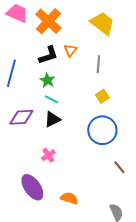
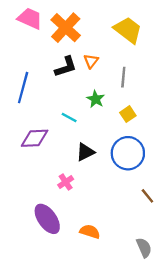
green star: (47, 80) -> (96, 99), moved
black triangle: (52, 119) -> (85, 152), moved

